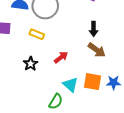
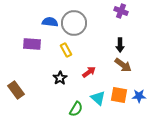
yellow rectangle: (37, 34) -> (66, 50), turned 40
green semicircle: (56, 102) -> (76, 109), moved

